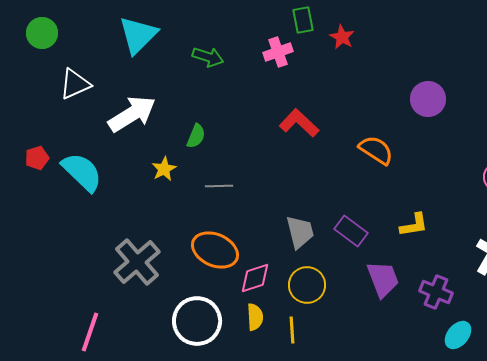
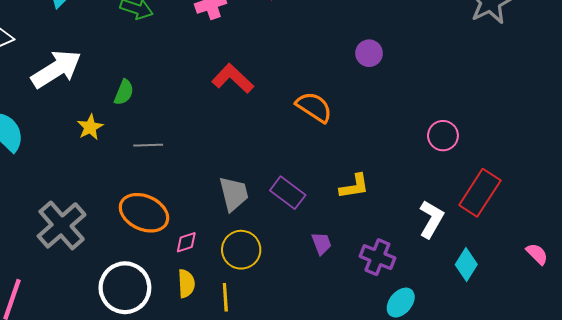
purple circle: (428, 99) -> (369, 53), size x0.7
pink diamond: (255, 278) -> (186, 242), size x0.7
purple trapezoid: (383, 279) -> (321, 243), size x0.6

